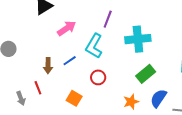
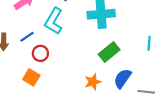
red circle: (98, 77) -> (40, 53), moved

